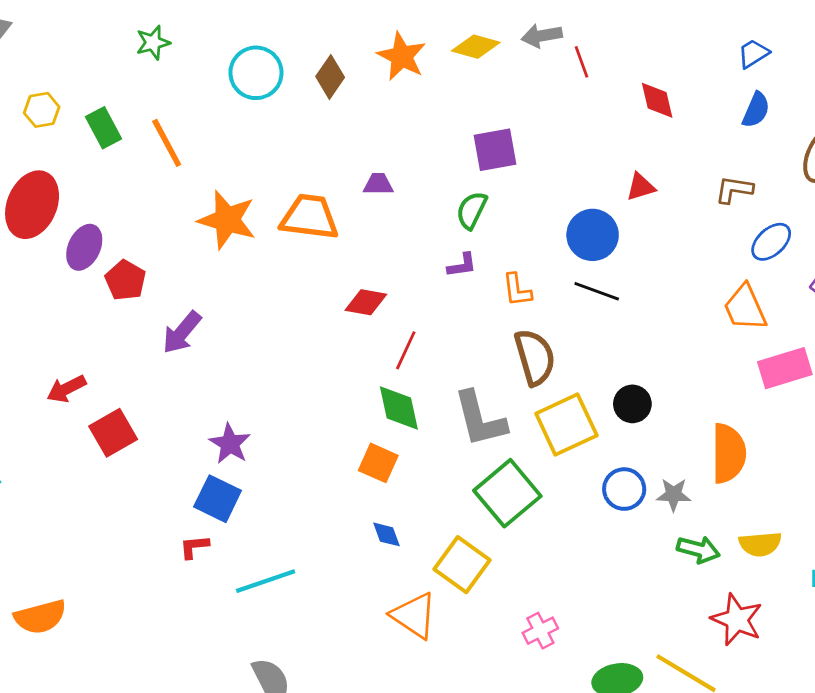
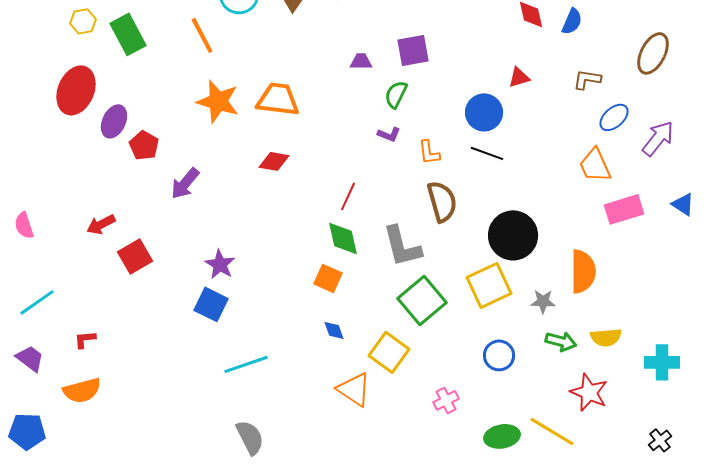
blue semicircle: (756, 110) -> (572, 21), moved
green rectangle: (103, 128) -> (128, 34), size x1.4
orange line: (167, 143) -> (202, 35), moved
purple trapezoid: (378, 184) -> (361, 61), moved
purple L-shape: (462, 265) -> (389, 134), turned 30
red diamond: (366, 302) -> (274, 161), moved
black circle: (632, 404) -> (513, 235), size x1.8
yellow square: (566, 425) -> (489, 285), moved
blue circle: (624, 489) -> (499, 355), moved
red L-shape: (194, 547) -> (85, 339), moved

